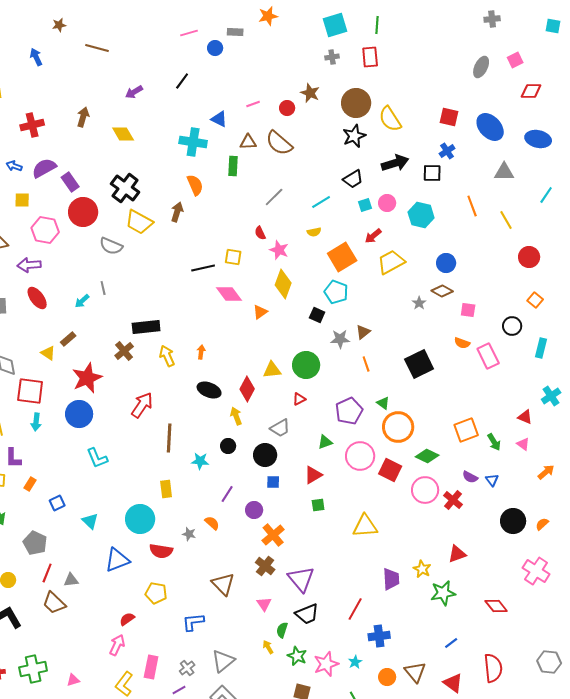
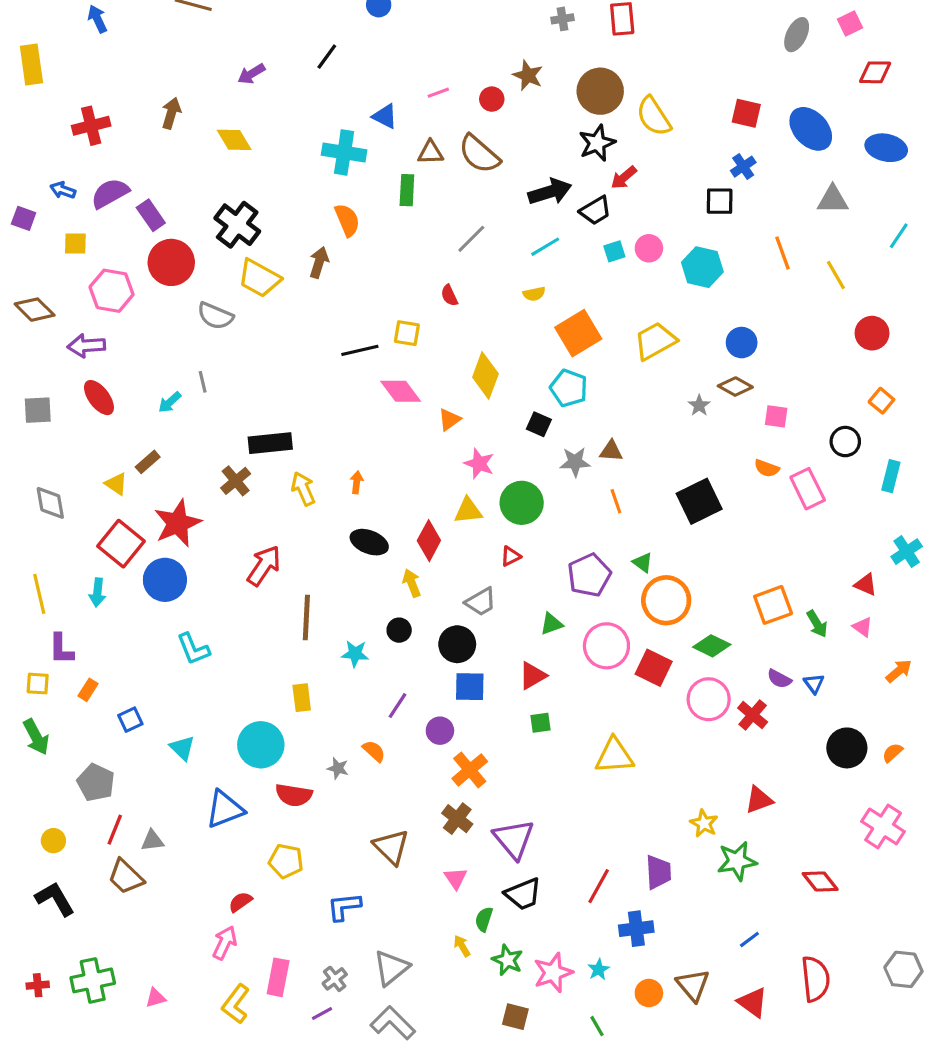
black arrow: (395, 163) -> (550, 192), moved
red arrow: (373, 236) -> (624, 178), moved
pink star: (279, 250) -> (479, 464), moved
brown triangle: (363, 332) -> (611, 451), turned 42
red square: (30, 391) -> (121, 544), moved, turned 32
blue square: (273, 482) -> (470, 687), size x1.5
purple trapezoid: (391, 579) -> (658, 872), moved

